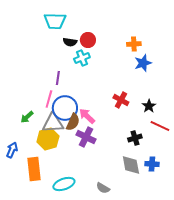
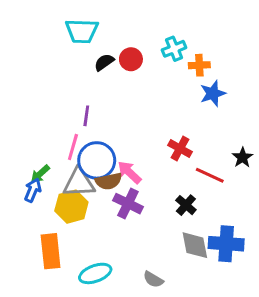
black semicircle: (70, 42) -> (104, 62), turned 136
cyan cross: (82, 58) -> (174, 49), moved
black star: (149, 106) -> (242, 157), moved
brown semicircle: (73, 122) -> (109, 181), turned 54
red line: (160, 126) -> (210, 175), moved
black cross: (135, 138) -> (186, 205), moved, turned -32
blue arrow: (12, 150) -> (33, 190), moved
blue cross: (152, 164) -> (226, 244), size x1.6

